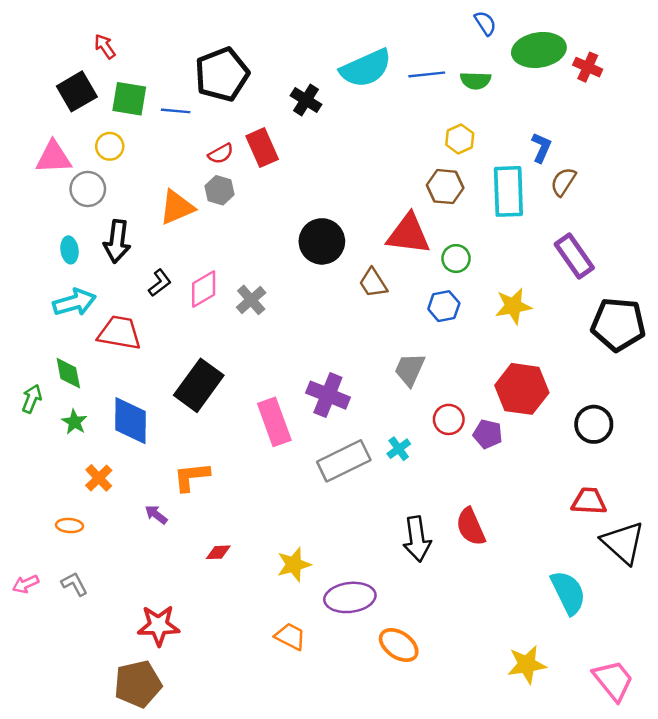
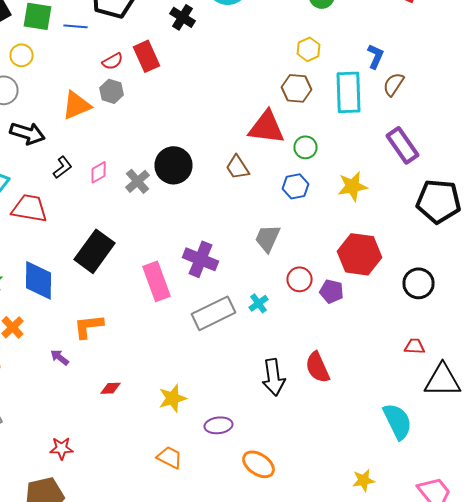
black arrow: (117, 241) -> (28, 133), turned -80
black circle: (322, 241) -> (174, 165), moved
pink diamond: (204, 289) -> (98, 172), size x0.7
red trapezoid: (589, 501) -> (414, 346), size x0.7
black triangle: (623, 543) -> (442, 380), turned -42
purple ellipse: (350, 597) -> (218, 425), size x0.7
red star: (159, 626) -> (62, 448), size x0.7
yellow star: (527, 665) -> (364, 480), size x0.7

